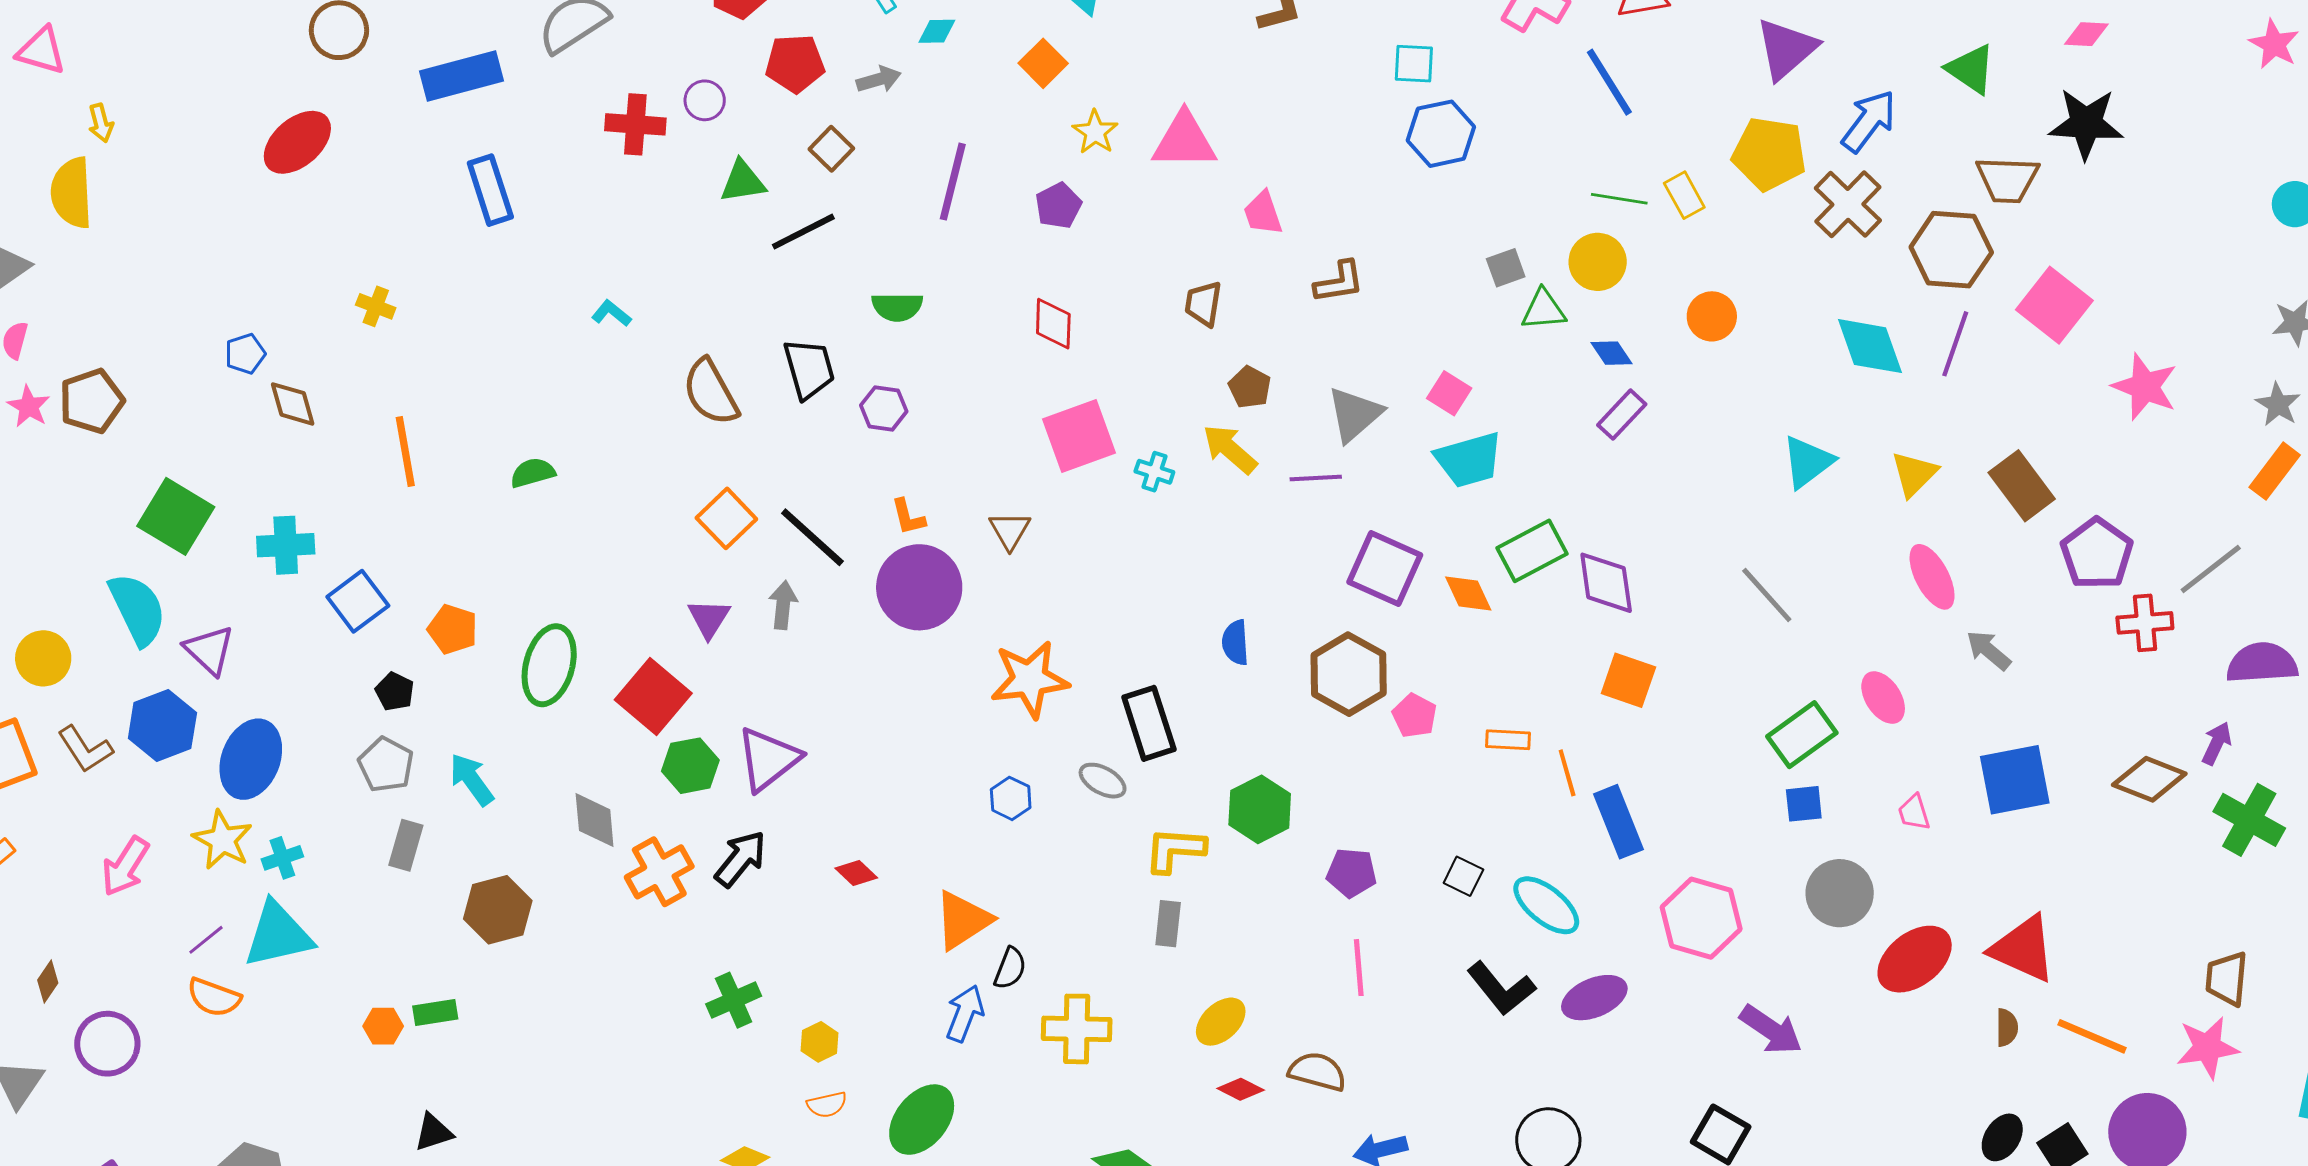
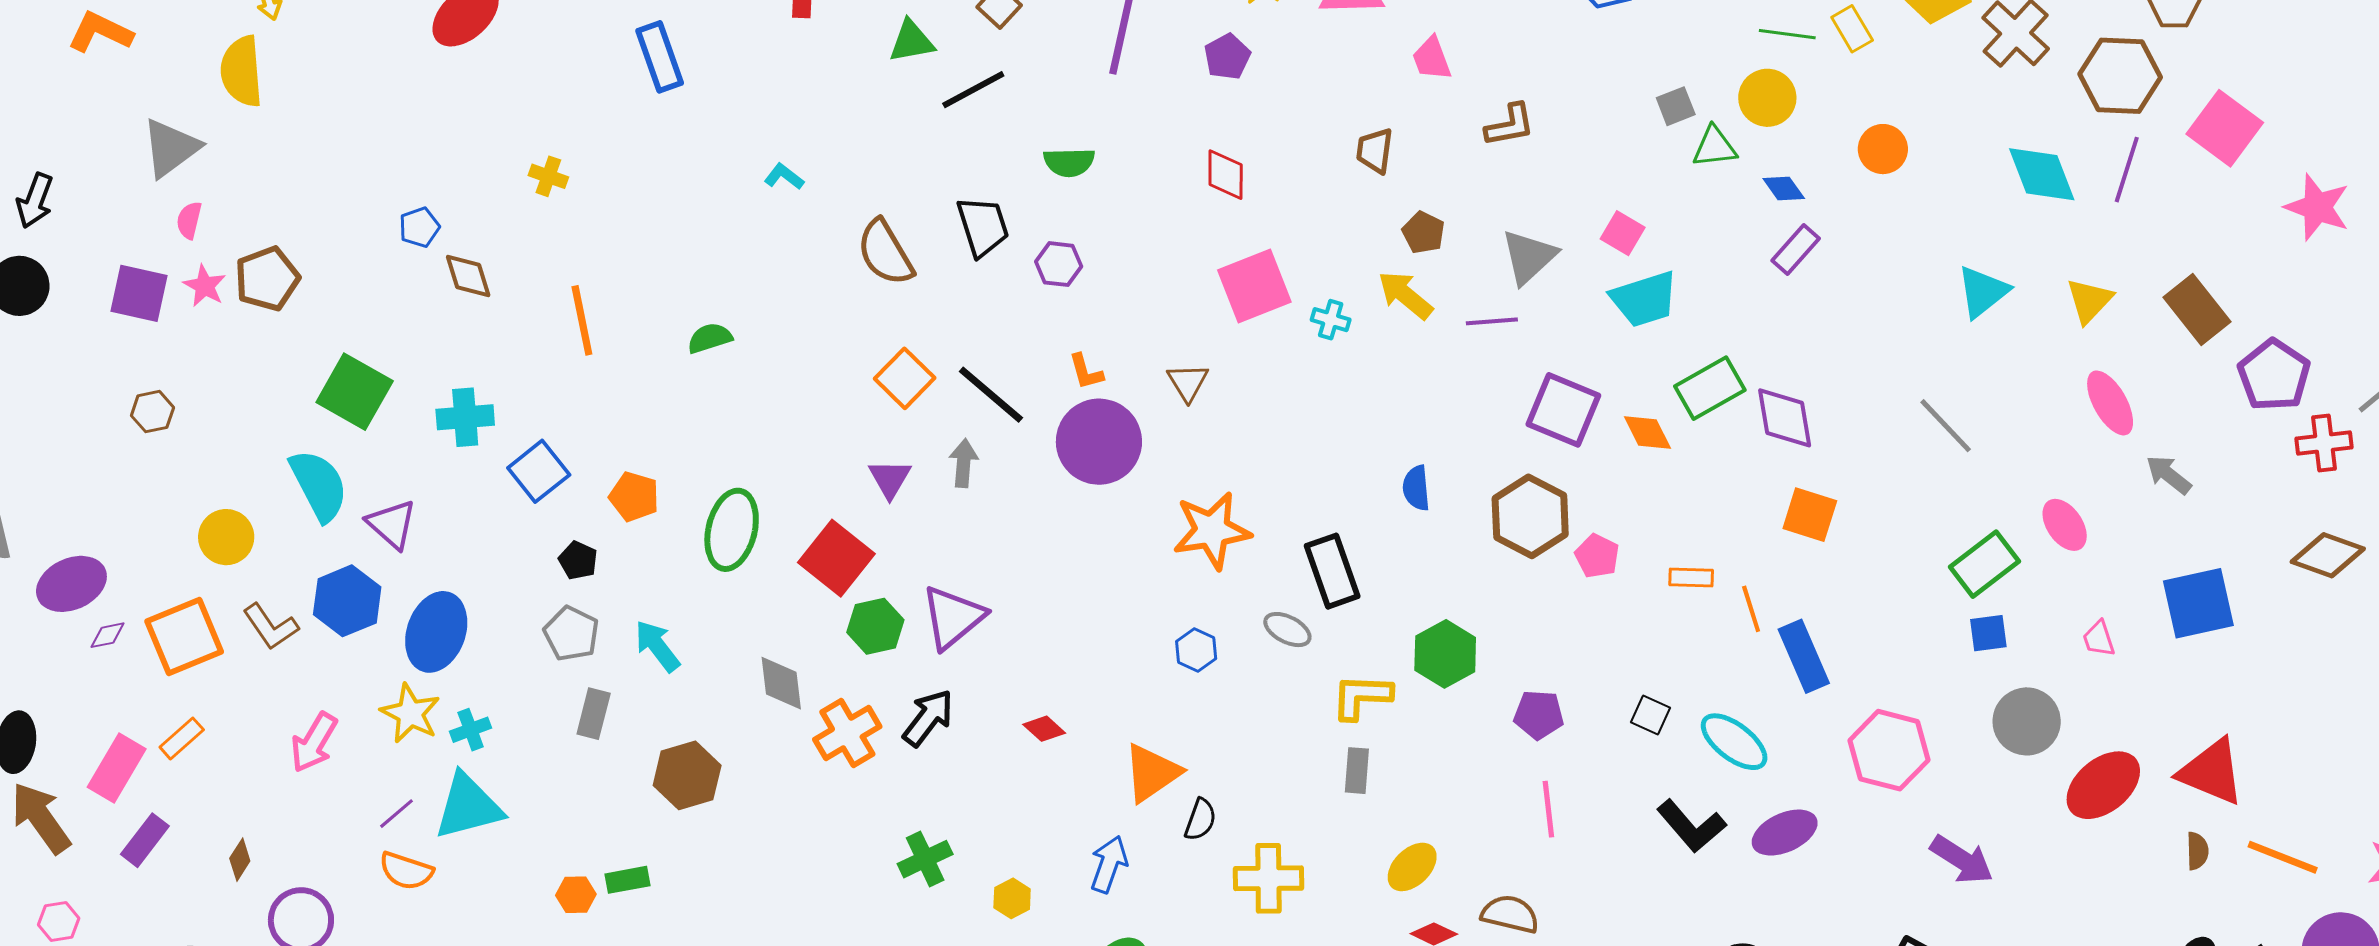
brown diamond: (2149, 779) -> (2328, 555), moved
blue arrow: (965, 1013) -> (1109, 864), moved

